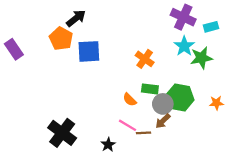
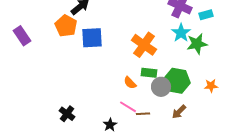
orange cross: (145, 59) -> (144, 45), size x1.4
brown arrow: (163, 121) -> (179, 112), moved
black cross: (62, 133) -> (67, 114), size x0.6

